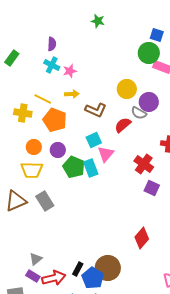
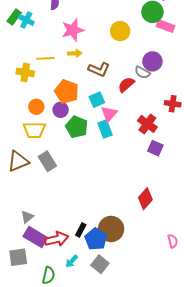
cyan cross: (52, 65) -> (26, 20), moved
pink star: (70, 71) -> (73, 30), size x1.6
yellow circle: (127, 89) -> (120, 31), moved
yellow line: (43, 99) -> (45, 58), turned -30
orange pentagon: (55, 120) -> (67, 92), moved
cyan rectangle: (91, 168) -> (105, 129), moved
gray triangle: (36, 259) -> (27, 217), moved
purple rectangle: (33, 276) -> (35, 237), size x1.6

